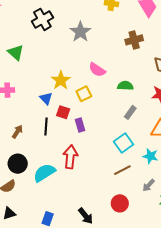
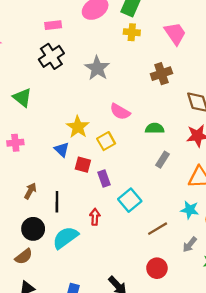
black line: (46, 126) -> (57, 202), moved
cyan square: (123, 143) -> (130, 200), moved
red arrow: (70, 157) -> (95, 217), size x0.6

